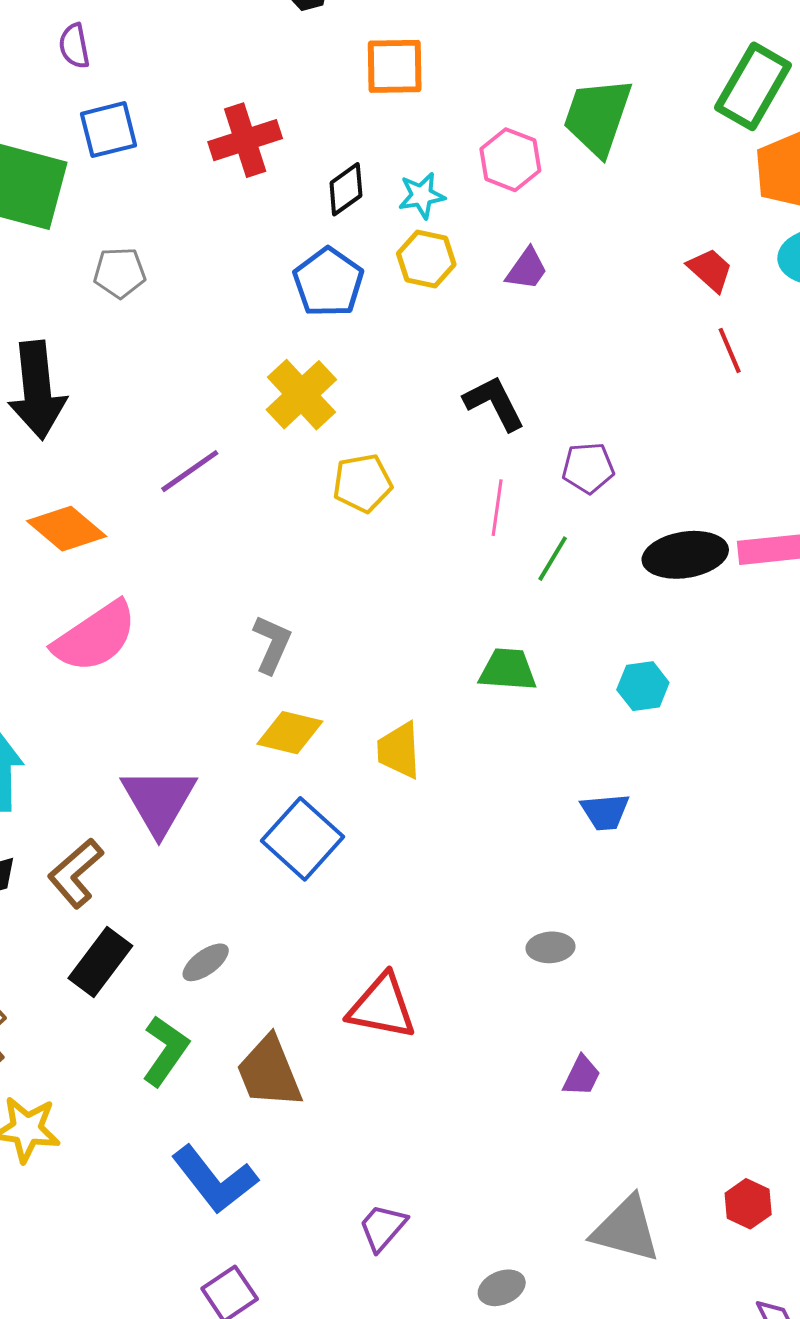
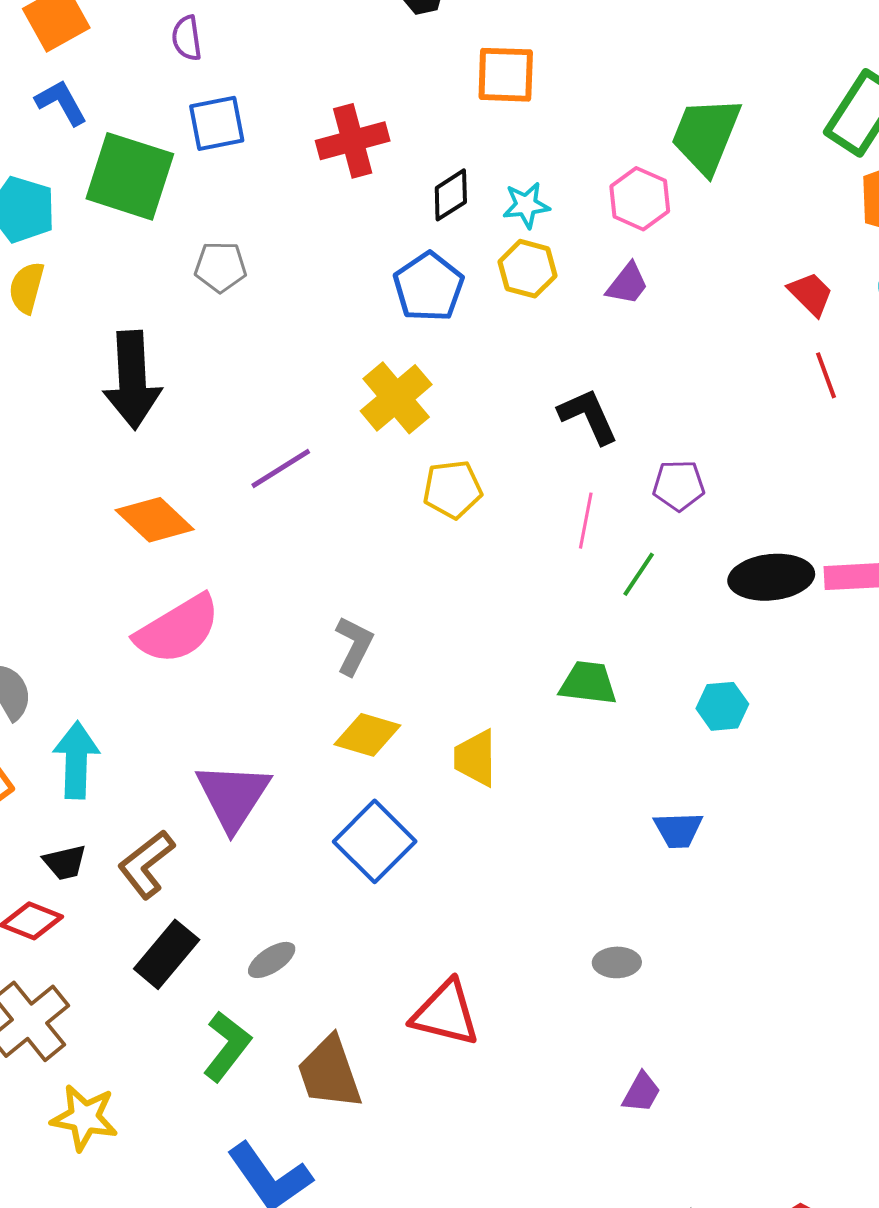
pink hexagon: (510, 160) -> (640, 199), moved

